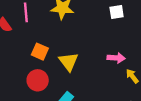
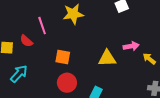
yellow triangle: (68, 62) -> (107, 58), moved, turned -42

